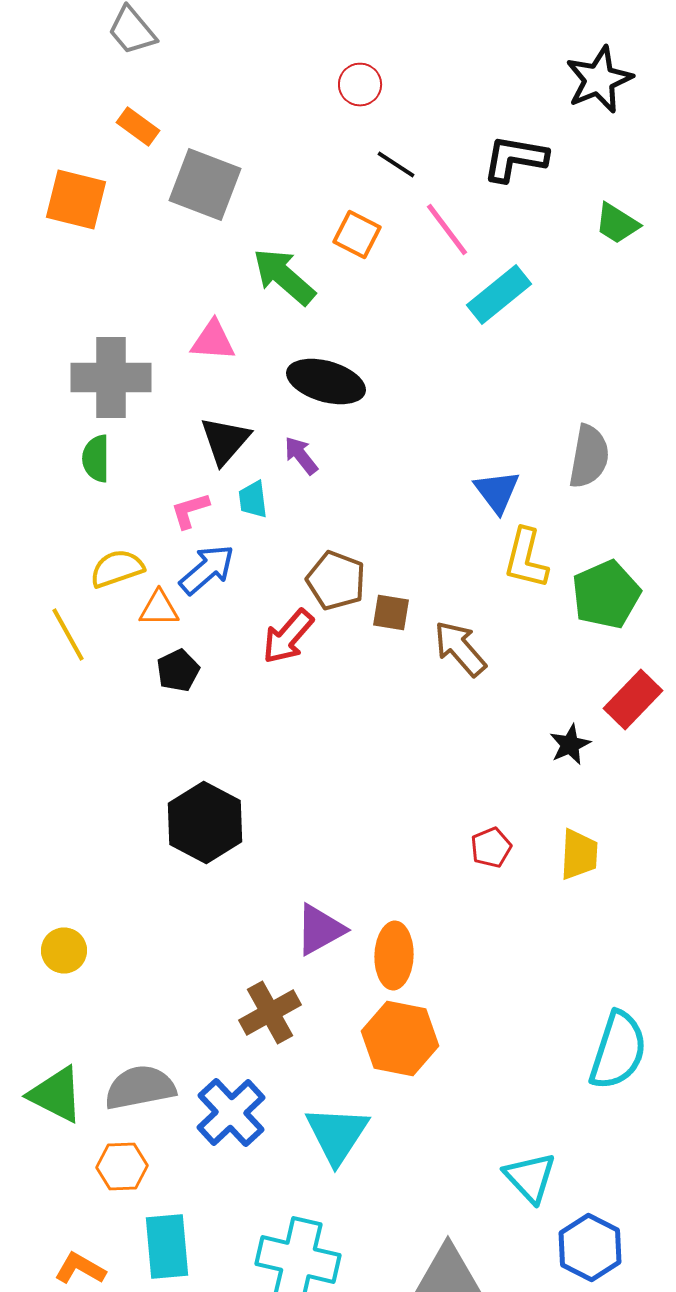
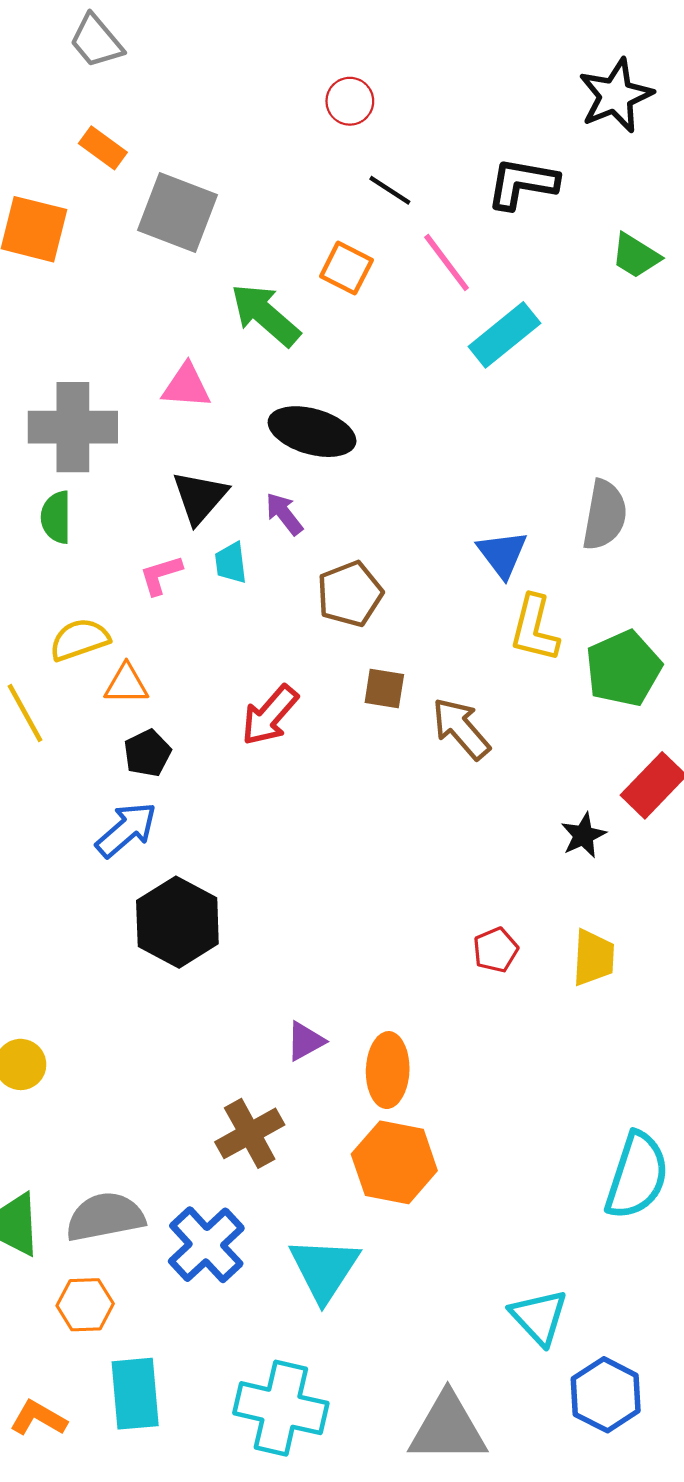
blue arrow: (207, 570) -> (126, 830), moved
brown pentagon: (336, 580) -> (350, 594), moved, turned 30
purple triangle: (320, 930) -> (305, 1041), size x0.7

